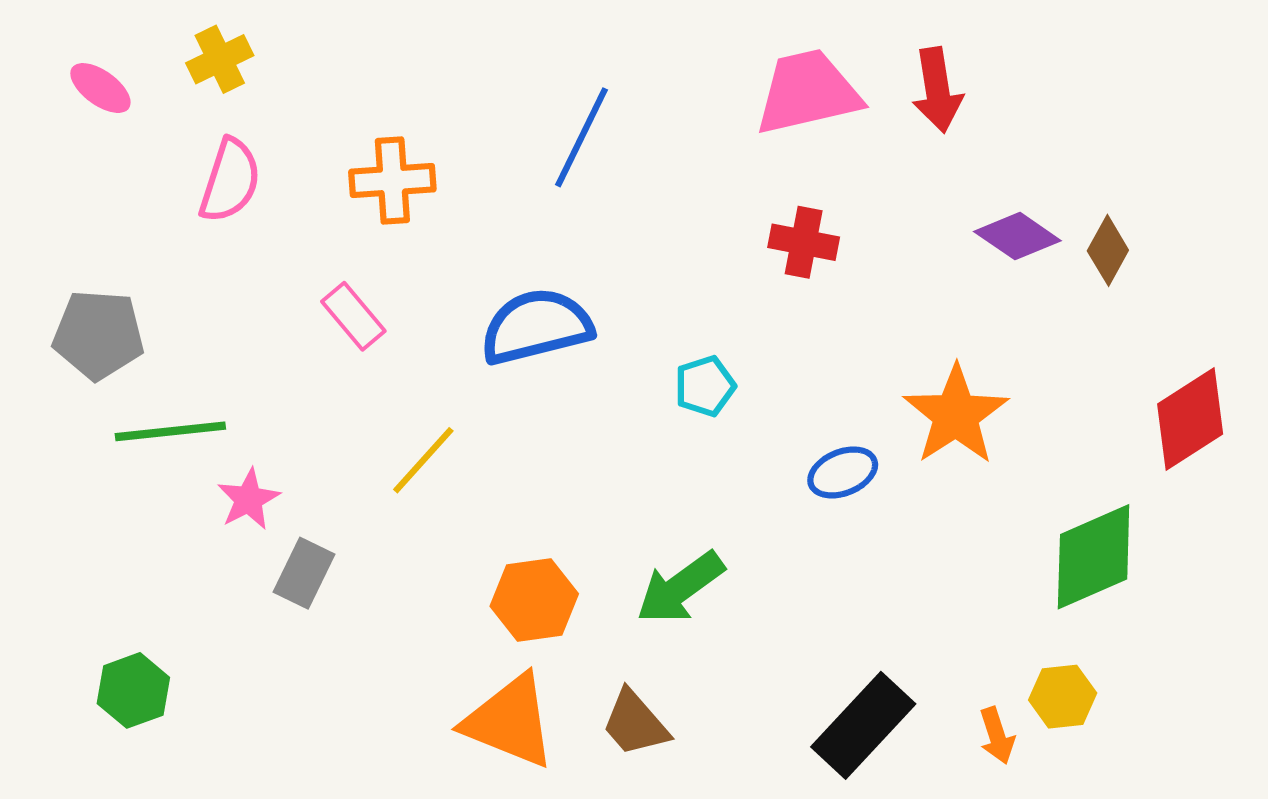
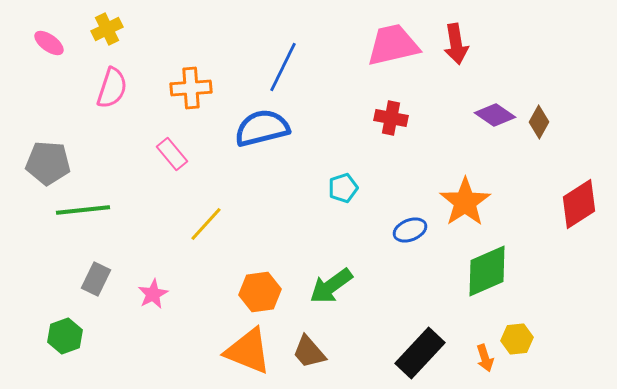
blue semicircle: (536, 327) -> (262, 128), moved
pink star: (248, 499) -> (153, 294), moved
green diamond: (1094, 557) -> (487, 271), moved
gray rectangle: (304, 573) -> (96, 279), moved

